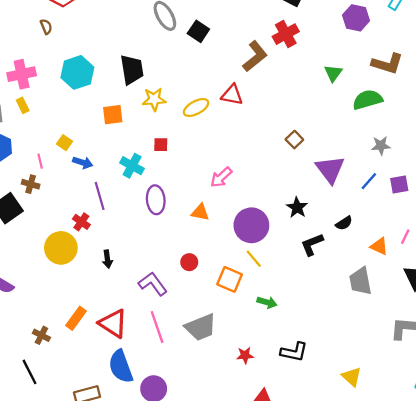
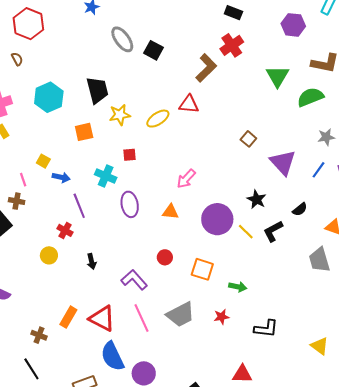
green triangle: (333, 73) -> (278, 76), size x1.4
yellow circle: (61, 248) -> (49, 255), size x0.6
yellow line: (254, 259) -> (246, 232), moved
red star: (245, 355) -> (221, 317), moved

